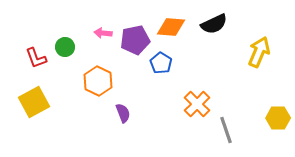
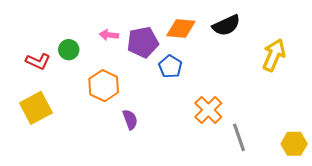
red L-shape: (36, 58) -> (38, 61), turned -45
yellow hexagon: (278, 118) -> (294, 144), moved

